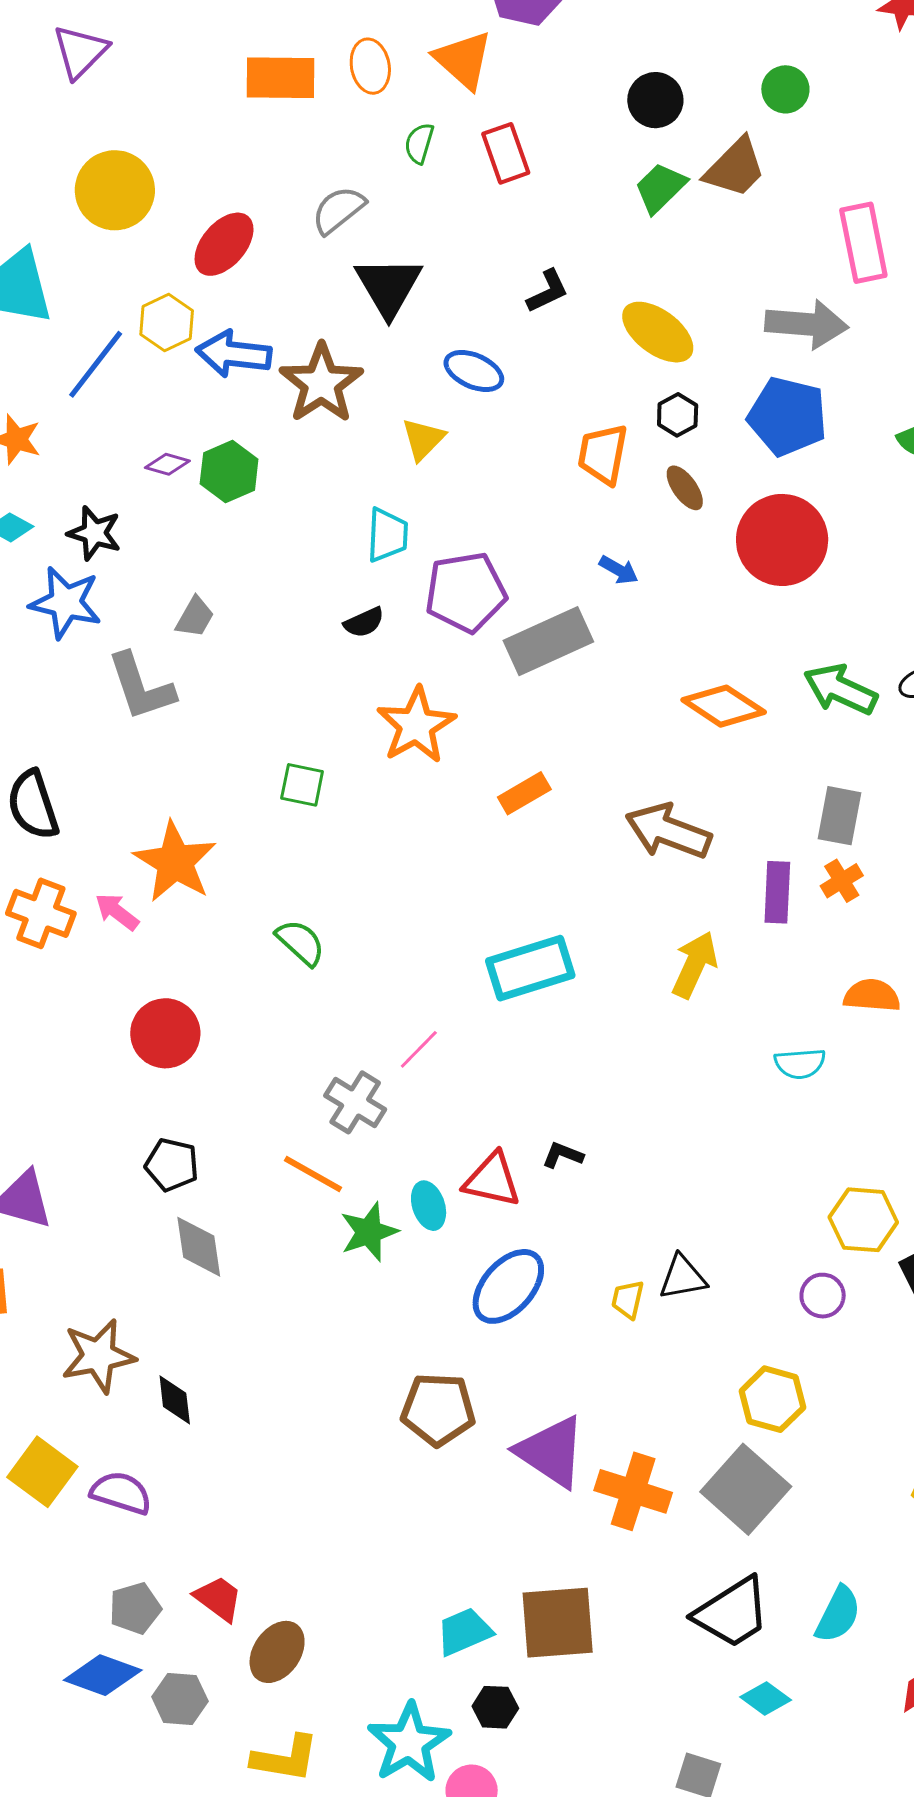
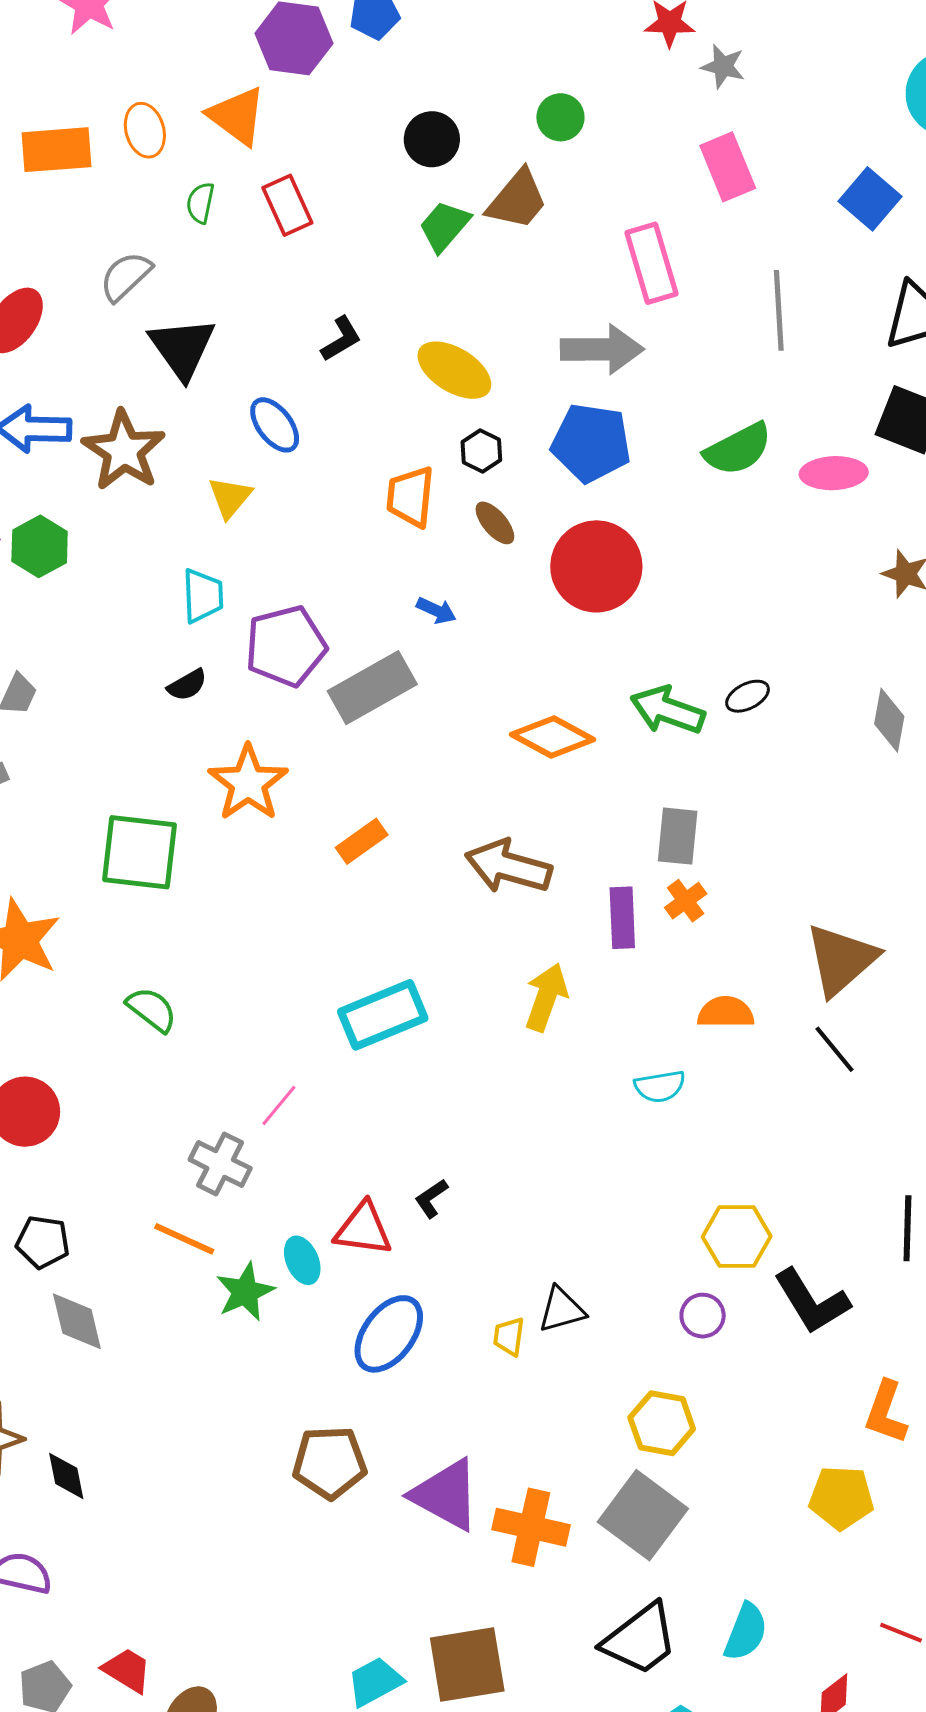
blue ellipse: (474, 371) -> (275, 425), turned 34
green square: (302, 785) -> (140, 852), size x1.8
black L-shape: (563, 1155) -> (431, 1198), turned -51

